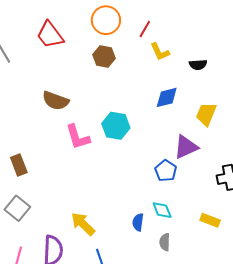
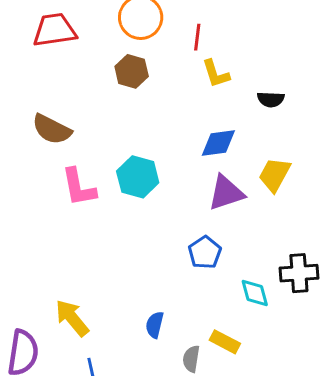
red line: (145, 29) -> (197, 37), turned -30
red trapezoid: (50, 35) -> (55, 30), turned 112
purple triangle: (186, 147) -> (226, 193), moved
cyan diamond: (162, 210) -> (255, 293), moved
yellow rectangle: (210, 220) -> (225, 342), moved

